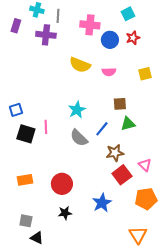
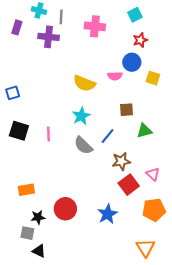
blue circle: (110, 40) -> (132, 62), moved
yellow semicircle: (80, 65) -> (84, 83), moved
yellow square: (145, 74) -> (153, 78), turned 32
blue square: (16, 110) -> (13, 93), moved
green triangle: (128, 124) -> (144, 131), moved
black square: (26, 134) -> (19, 131), moved
red circle: (62, 184) -> (65, 209), moved
black star: (65, 213) -> (38, 217), moved

